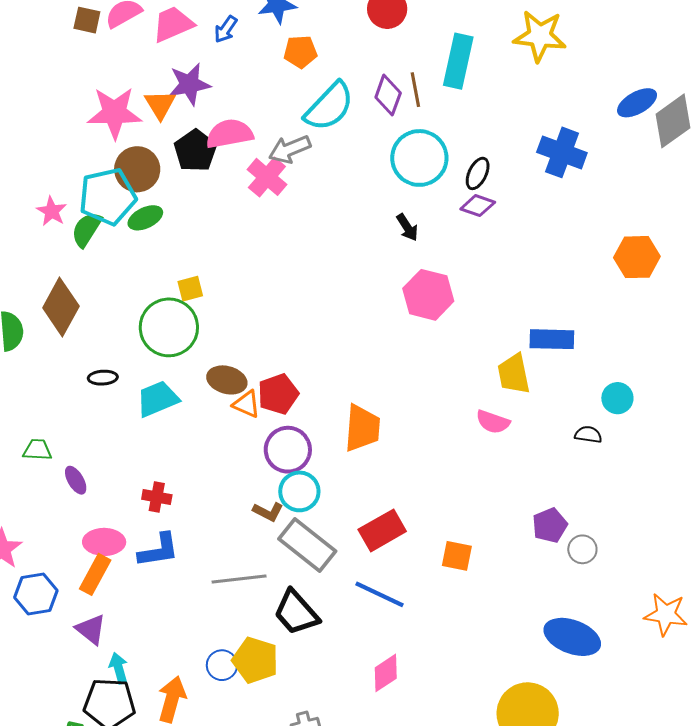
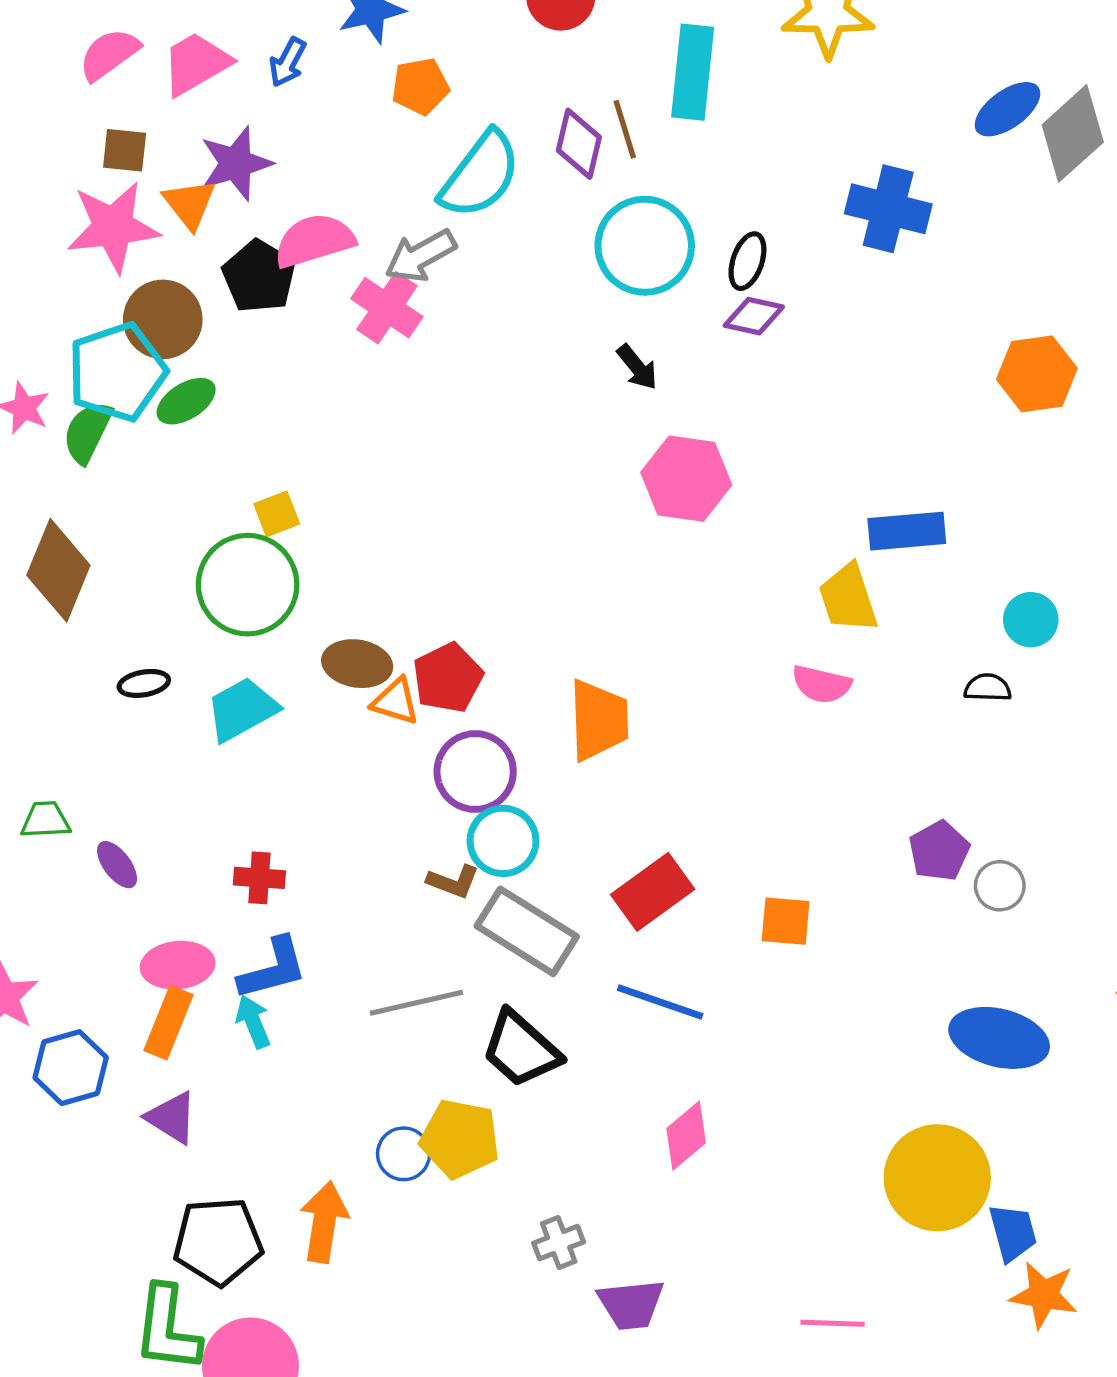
brown square: (87, 20) -> (125, 150), moved
cyan arrow: (119, 668) -> (253, 1022), moved

